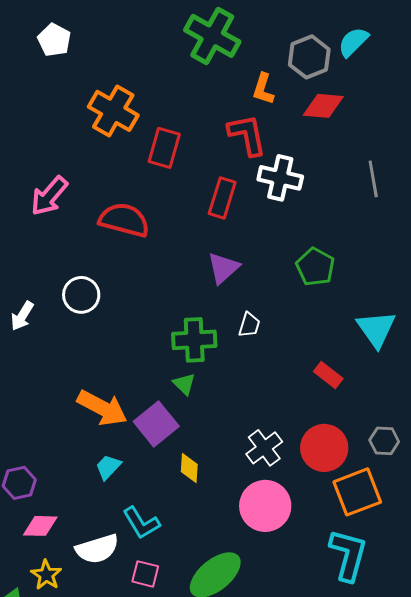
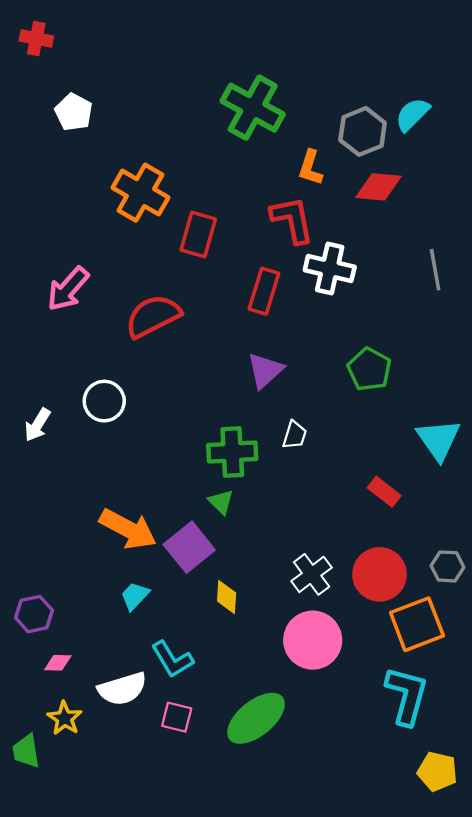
red semicircle: (124, 220) -> (153, 316), turned -42
pink diamond: (40, 526) -> (58, 663), size x0.7

